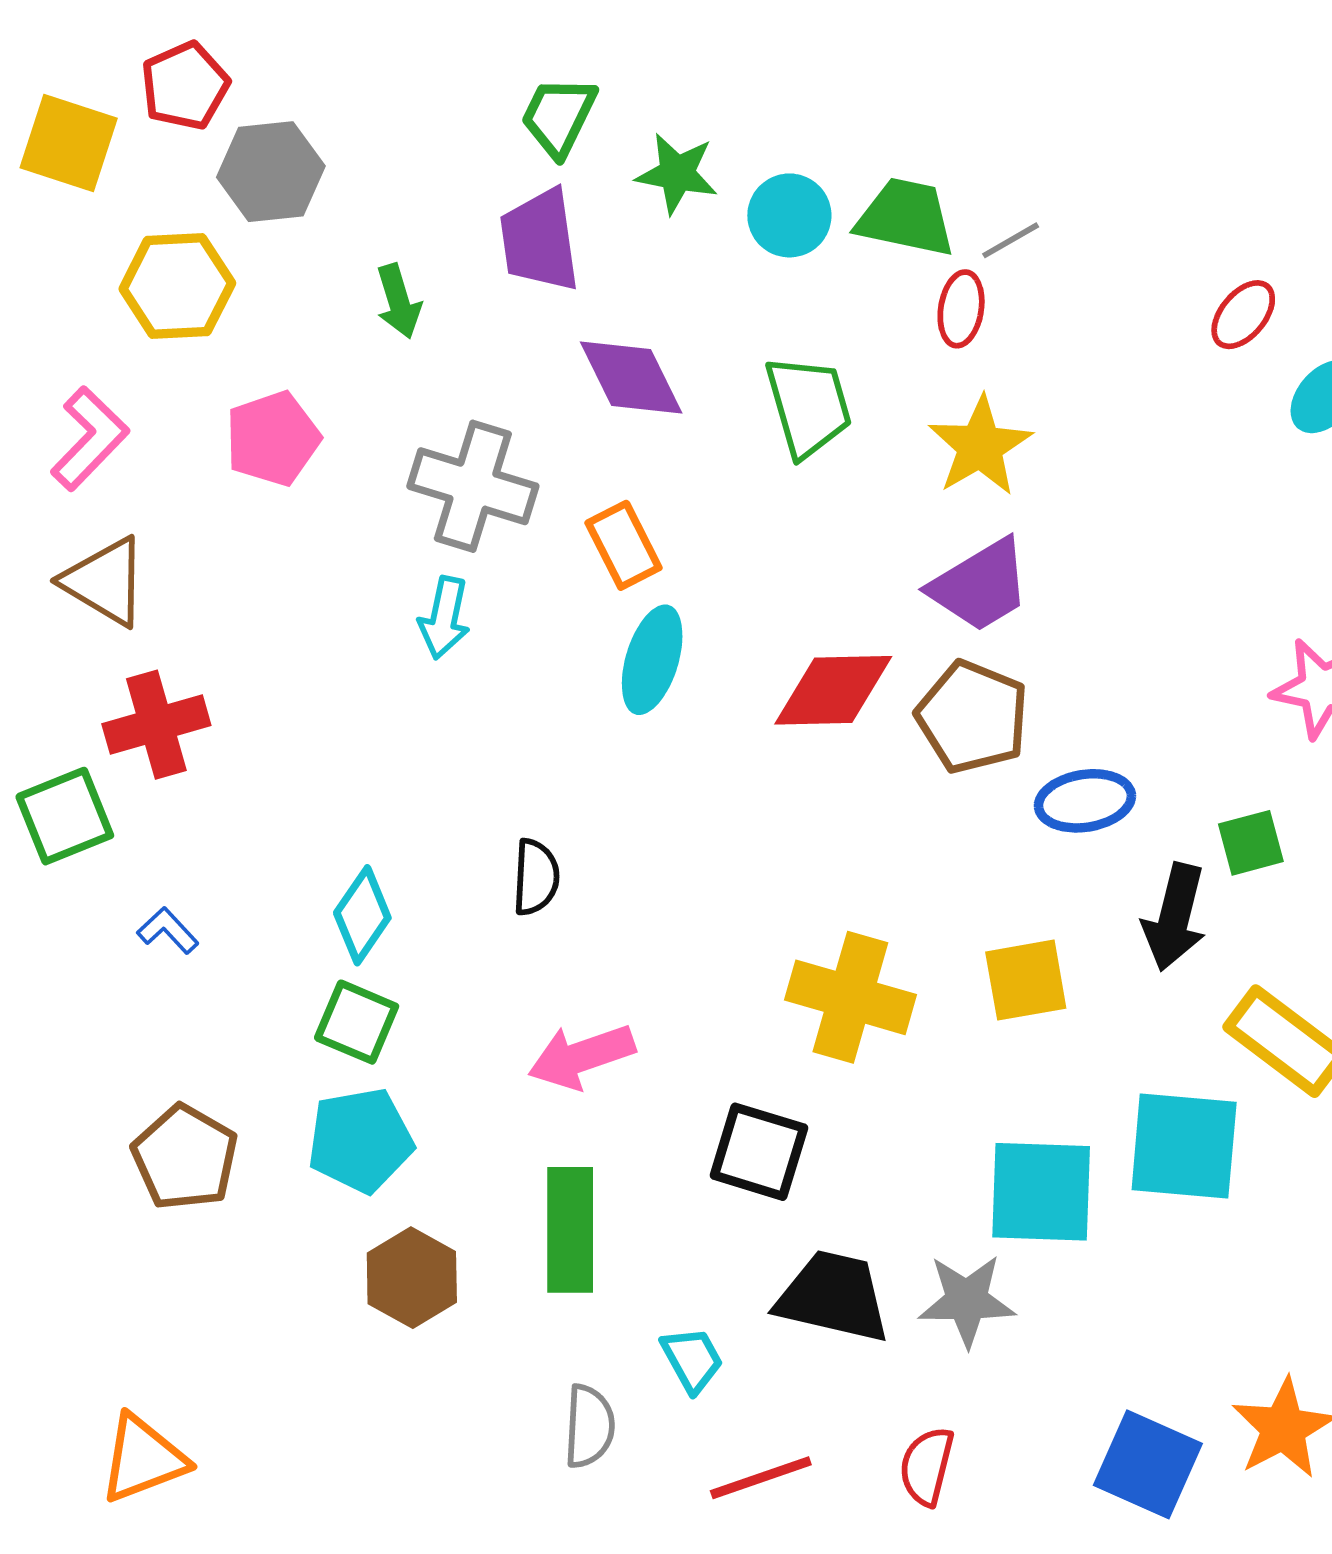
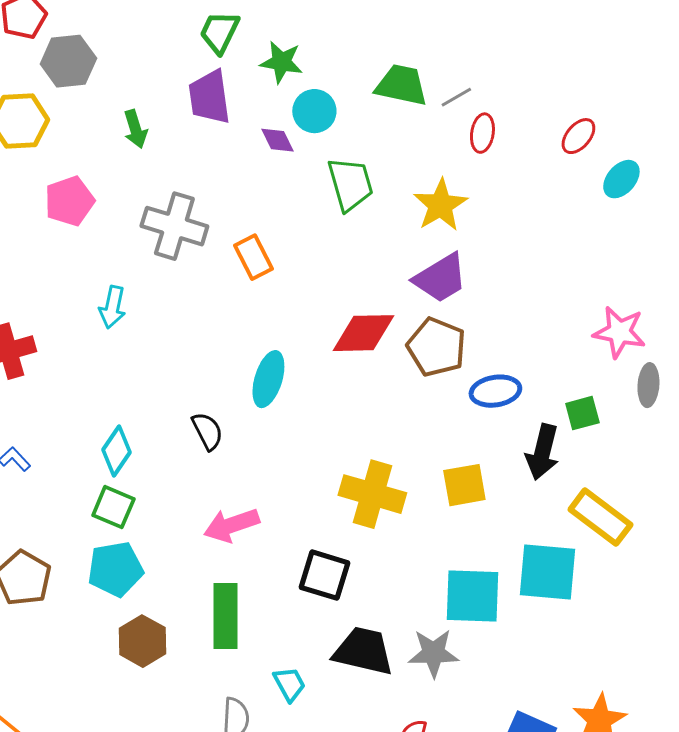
cyan circle: (789, 215) -> (314, 111), moved
red ellipse: (961, 309) -> (482, 133), moved
purple diamond: (631, 378) -> (277, 140), moved, size x0.6
cyan arrow: (444, 618) -> (112, 307), moved
cyan ellipse: (652, 660) -> (268, 379), moved
black semicircle: (536, 877) -> (207, 431), turned -30

